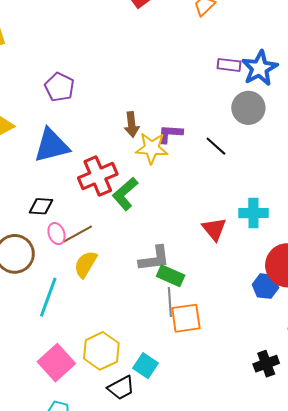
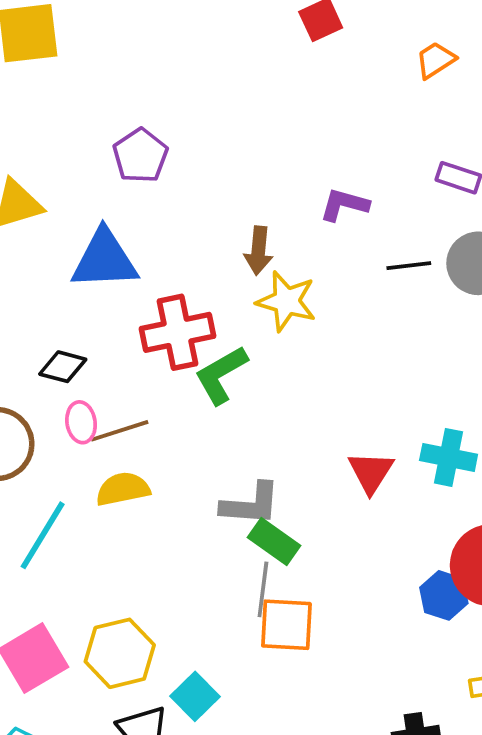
purple L-shape: (170, 134) -> (344, 205), moved
black line: (216, 146) -> (409, 266), moved, turned -60
yellow semicircle: (86, 264) -> (123, 489), turned 36

